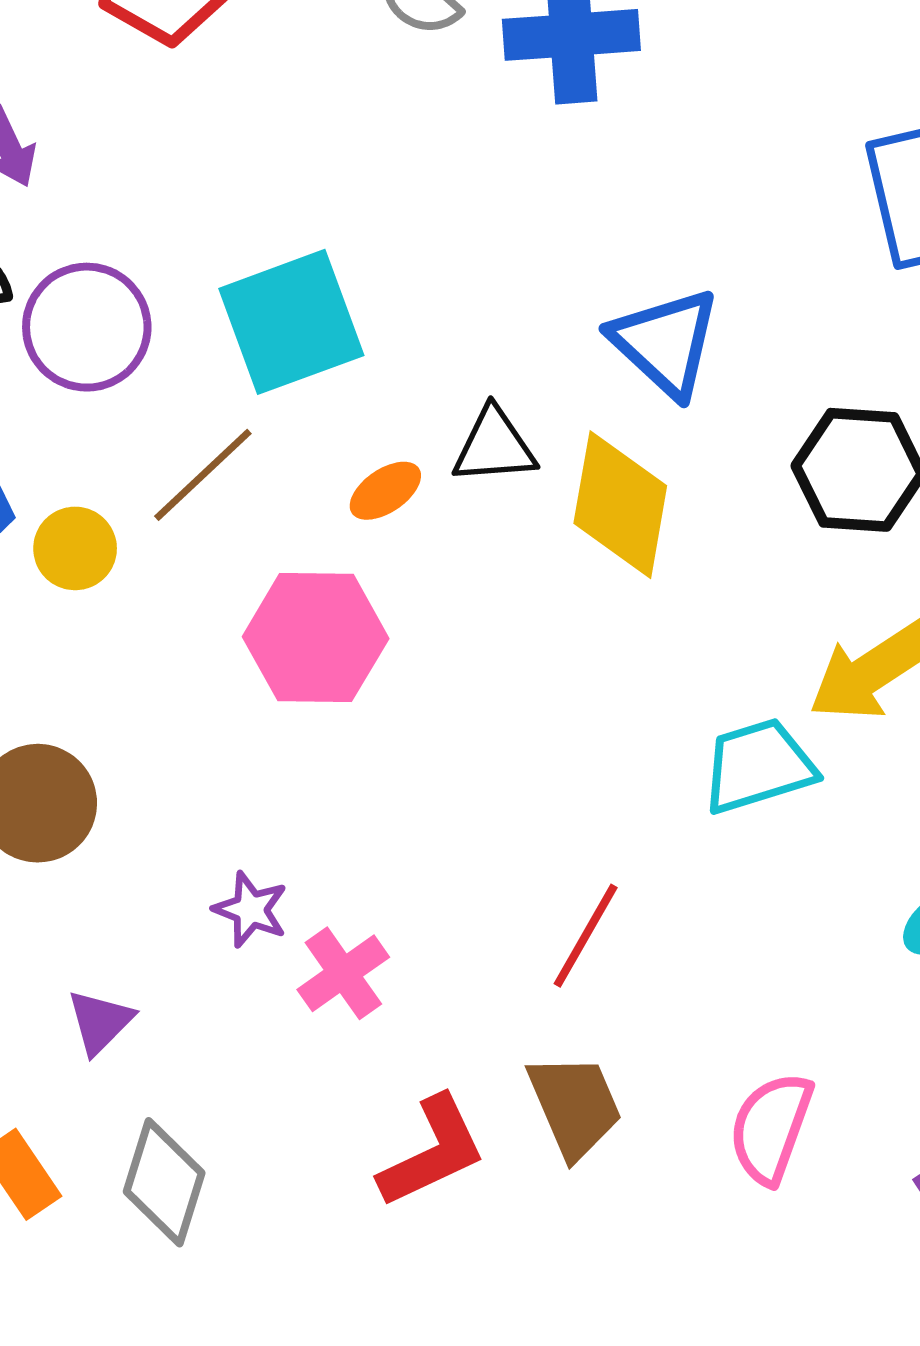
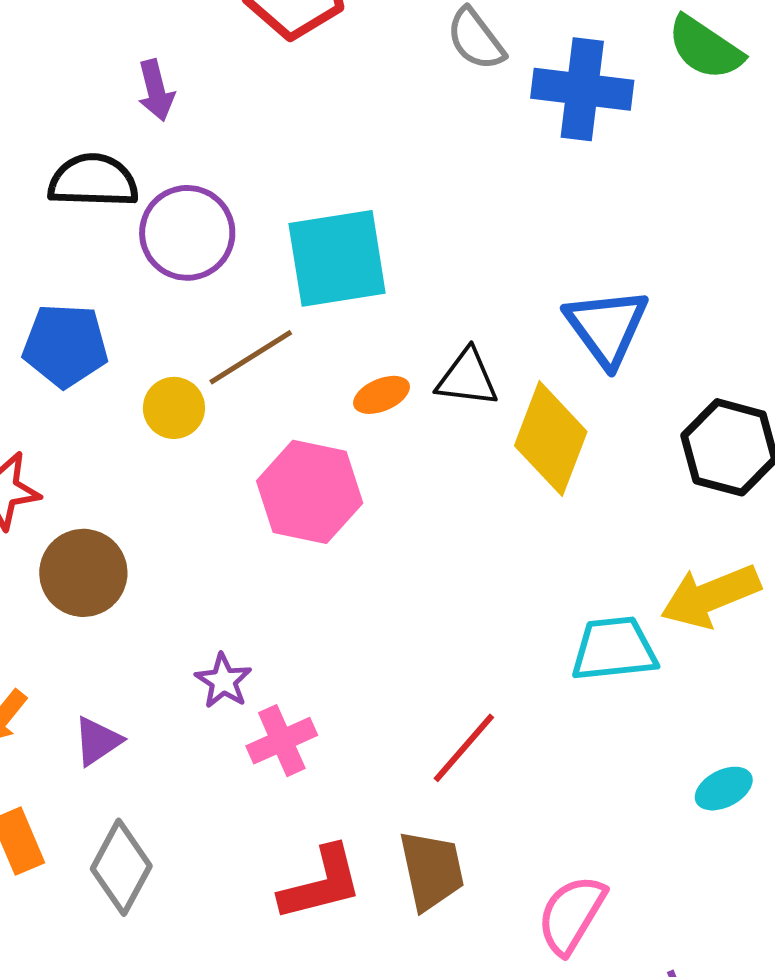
yellow circle: (75, 548) -> (174, 408), moved

